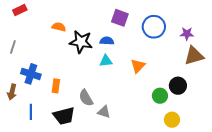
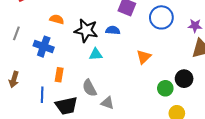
orange semicircle: (59, 27) -> (57, 19), moved
cyan triangle: (106, 61) -> (96, 54), moved
blue cross: (31, 74) -> (44, 47), moved
blue line: (31, 112) -> (42, 95), moved

